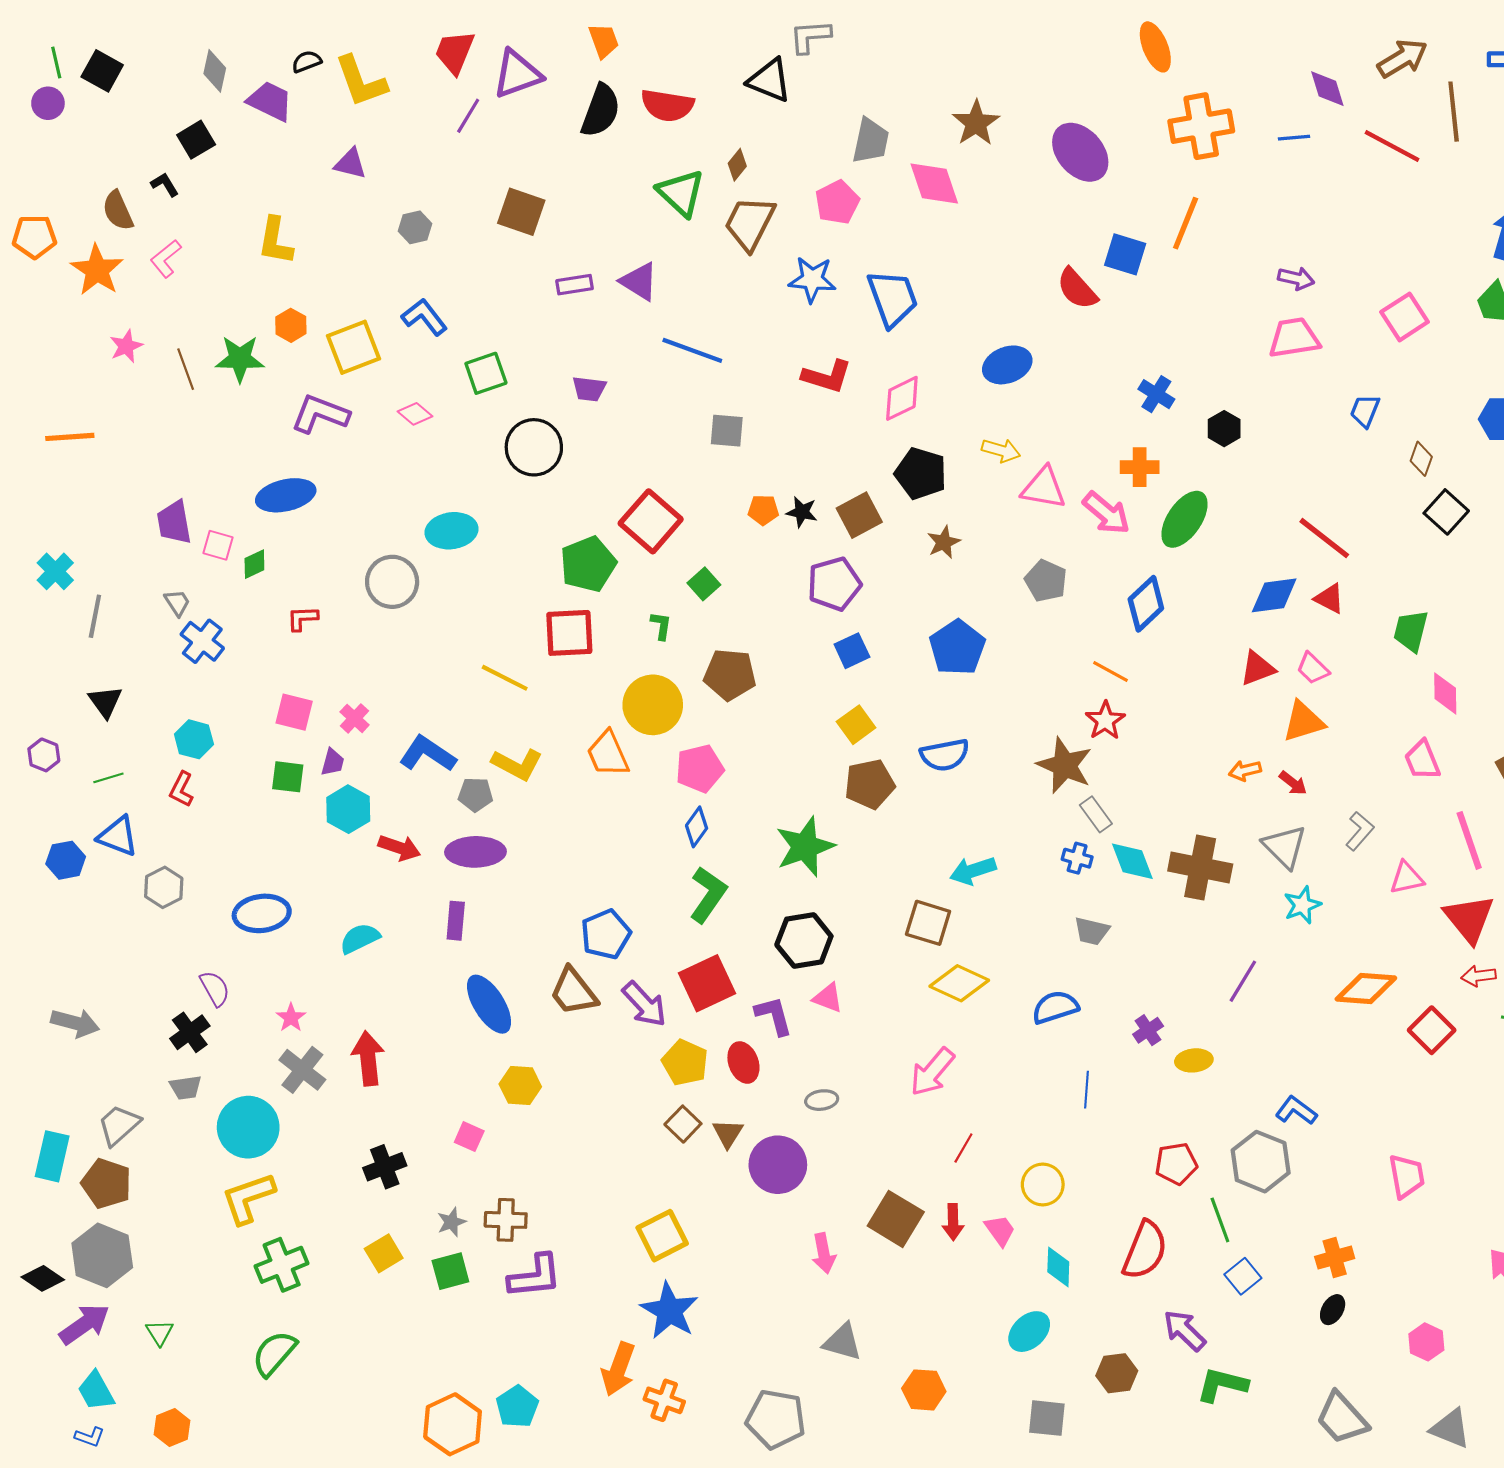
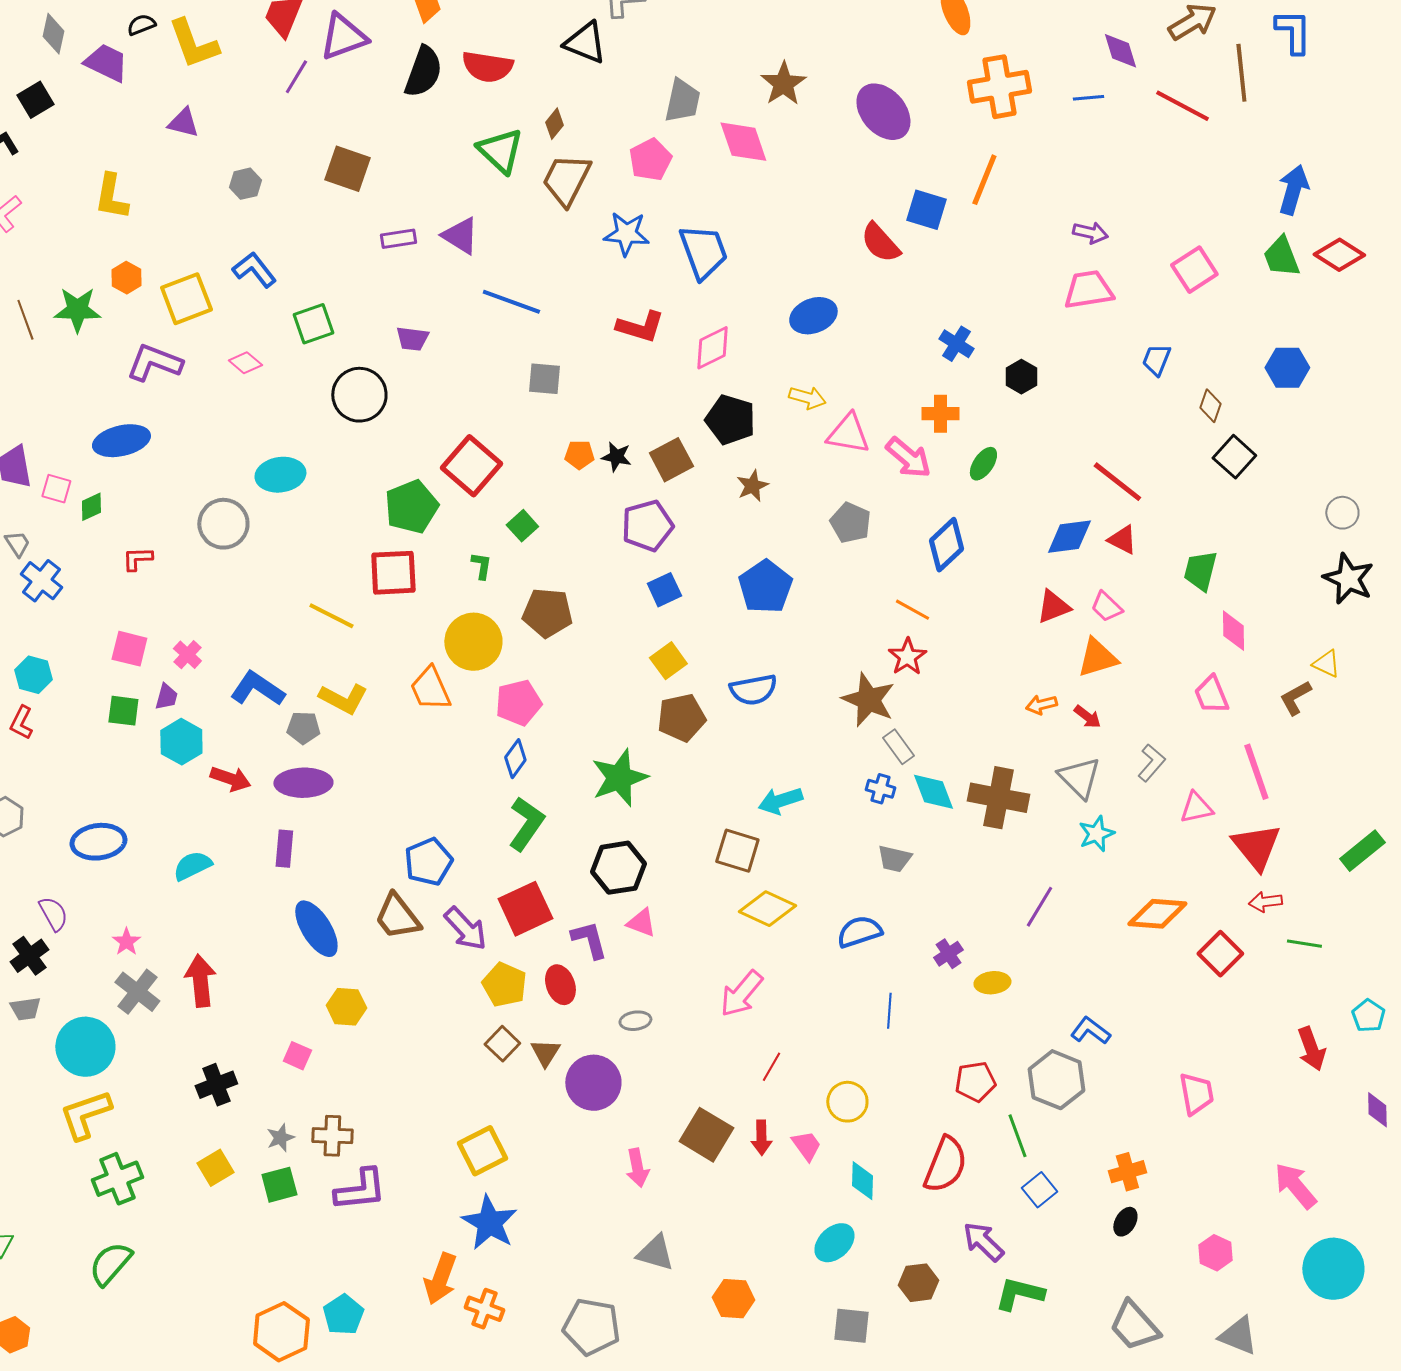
green ellipse: (1185, 519) -> (983, 464), size x0.6

